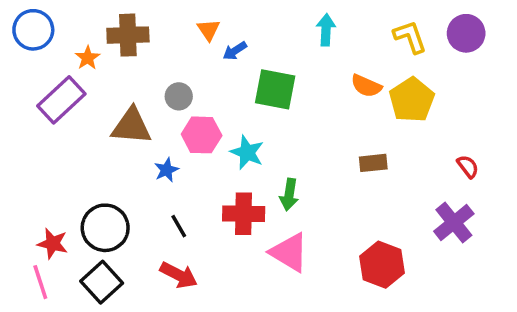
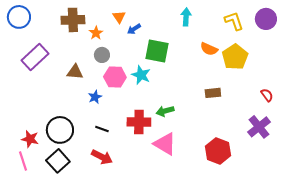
orange star: (88, 58) -> (96, 33), moved
brown triangle: (131, 126) -> (75, 72), size x0.7
cyan star: (247, 152) -> (141, 75), moved
green arrow: (289, 194) -> (165, 111), turned 66
black line: (179, 226) -> (102, 129), turned -40

